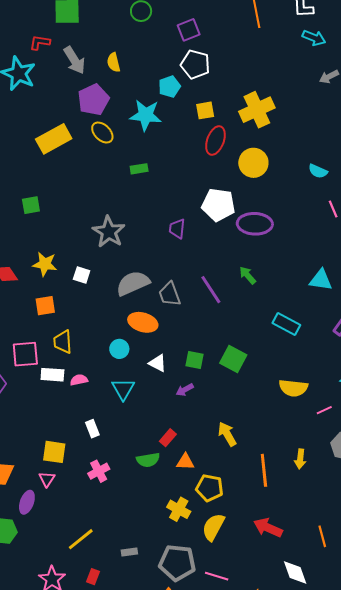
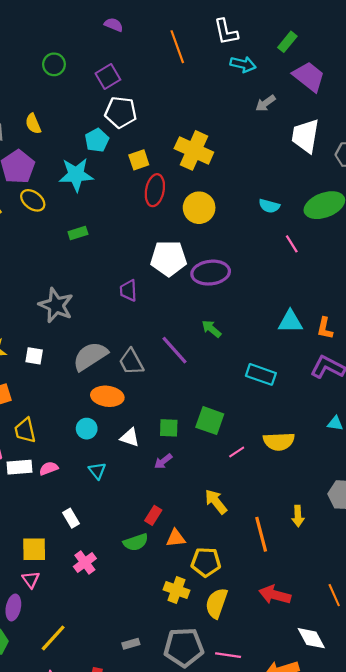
yellow cross: (257, 110) -> (194, 150), turned -32
cyan triangle: (123, 389) -> (97, 471), size x0.7
pink line: (324, 410) -> (237, 452), moved
yellow line: (81, 539) -> (53, 638), moved

